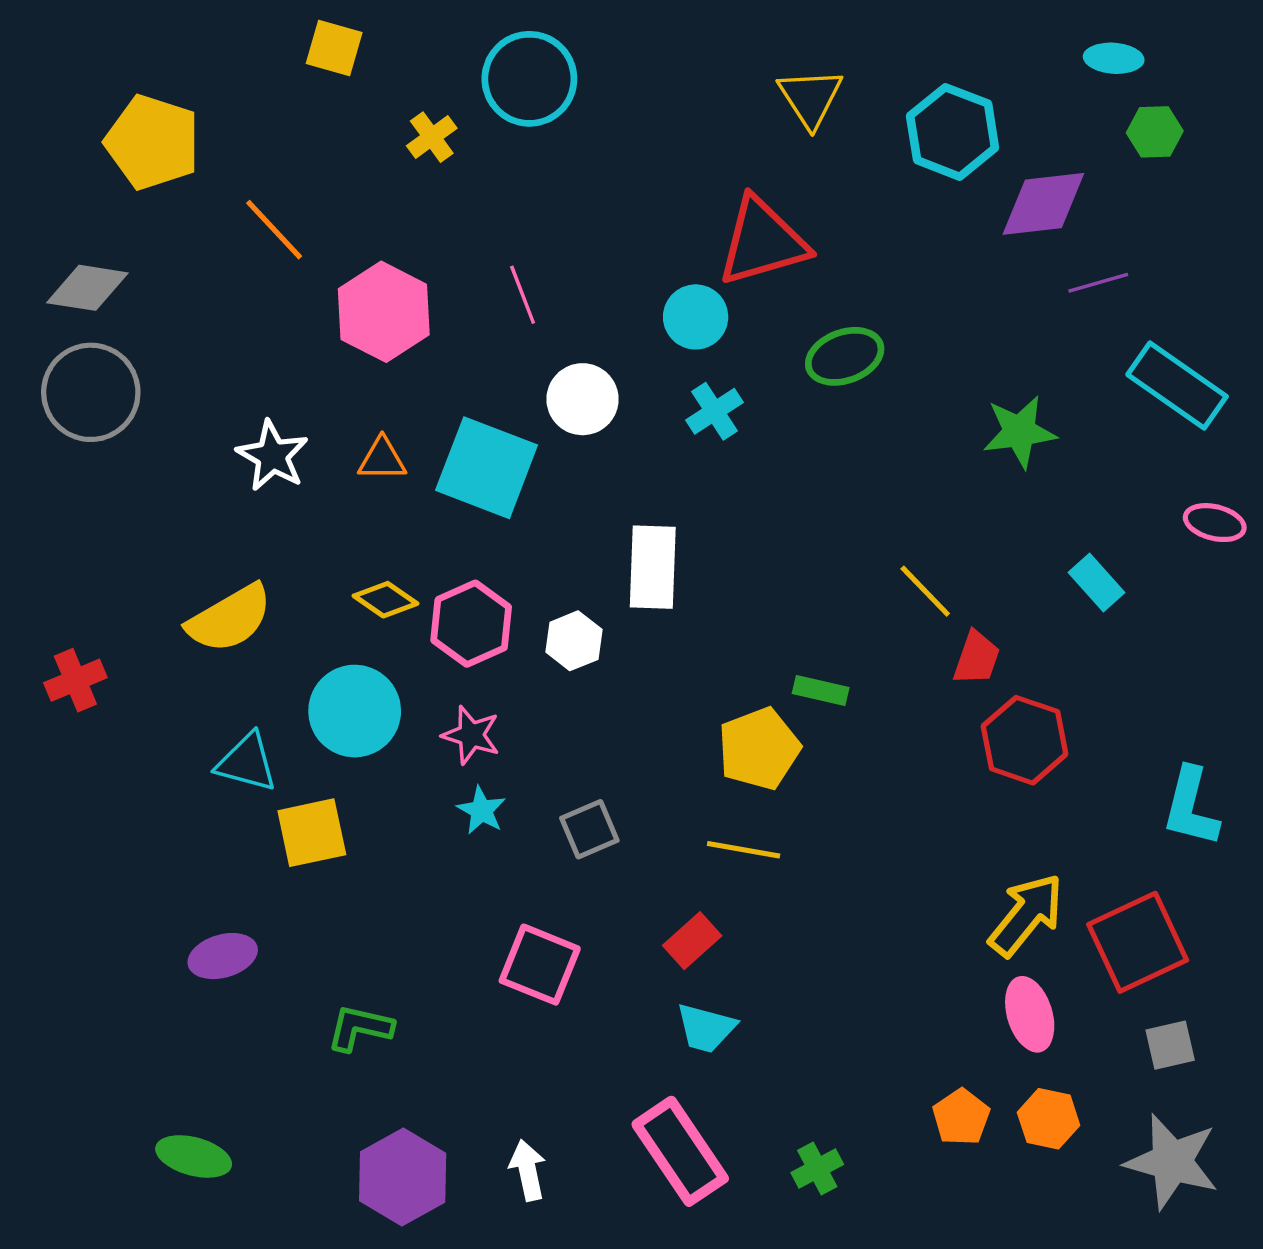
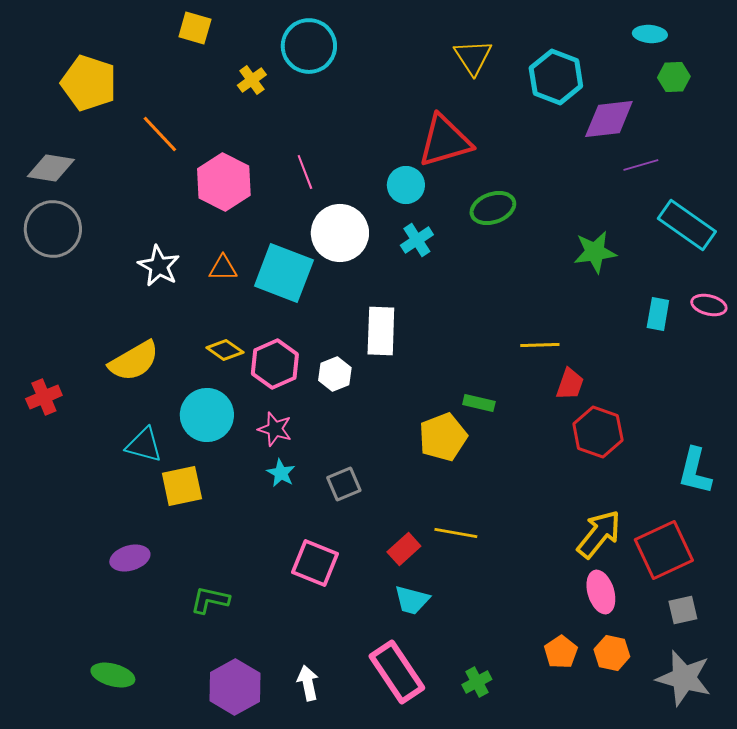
white circle: (583, 399) -> (340, 233), size x1.4
cyan rectangle: (1097, 583) -> (658, 314), moved, turned 52
yellow line: (925, 591) -> (540, 345), turned -48
yellow line: (744, 850) -> (456, 533), moved

